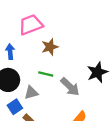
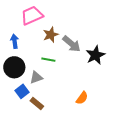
gray arrow: (70, 87) -> (72, 44), moved

